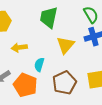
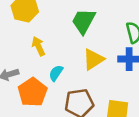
yellow arrow: (19, 48) -> (38, 46), turned 56

